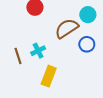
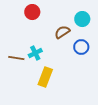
brown semicircle: (67, 28) -> (62, 32), size x0.7
brown line: (18, 56) -> (16, 58), turned -63

